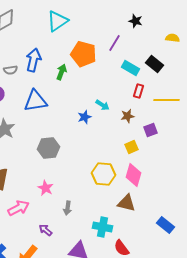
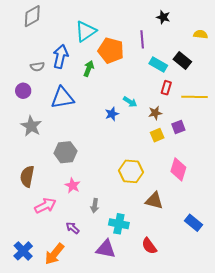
cyan triangle: (58, 21) -> (86, 31), moved
purple line: (114, 43) -> (142, 39), turned -36
yellow square: (132, 147) -> (157, 135), moved
gray hexagon: (48, 148) -> (66, 152), moved
pink diamond: (134, 175) -> (178, 169), moved
cyan cross: (102, 227) -> (119, 224), moved

